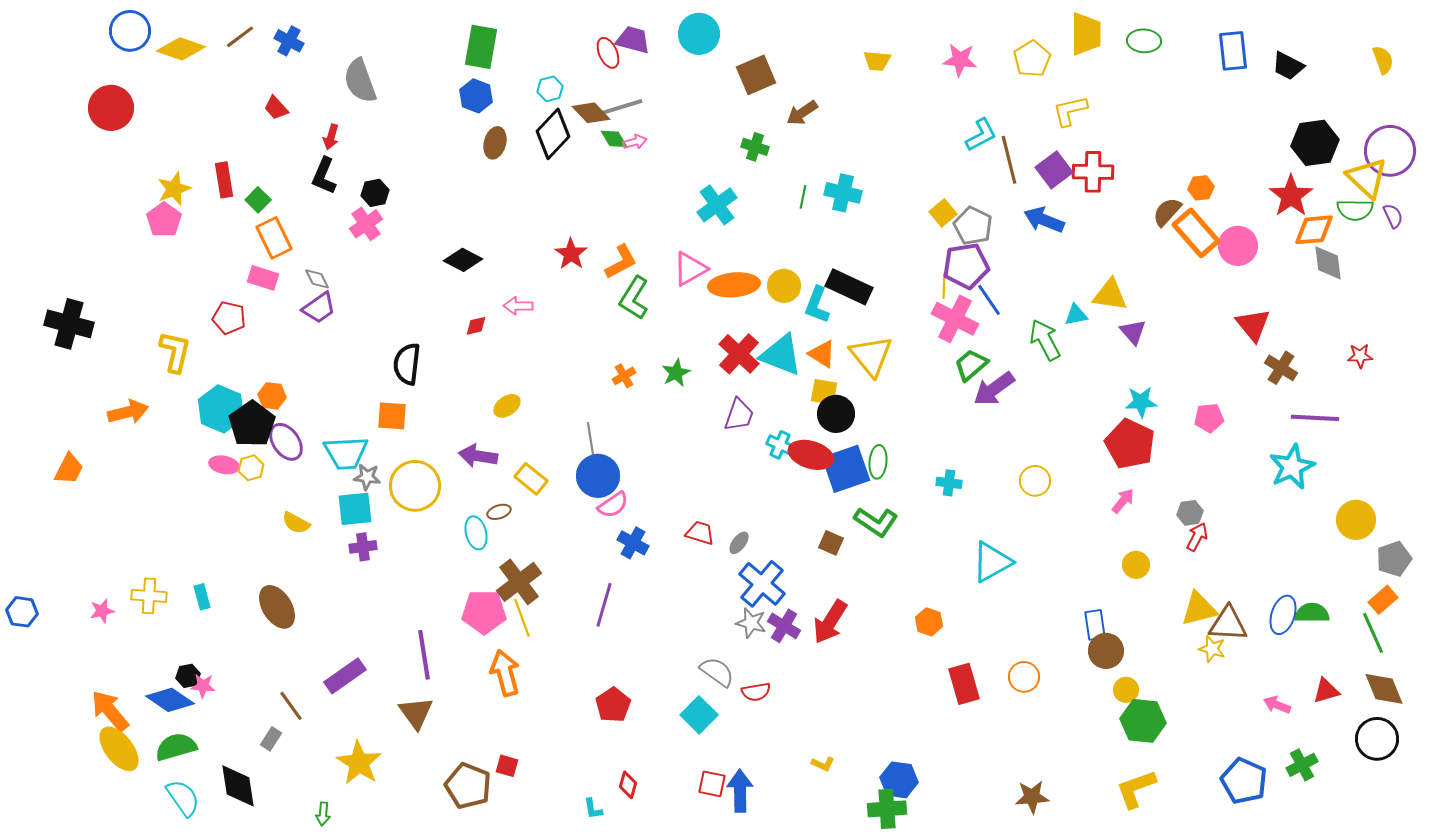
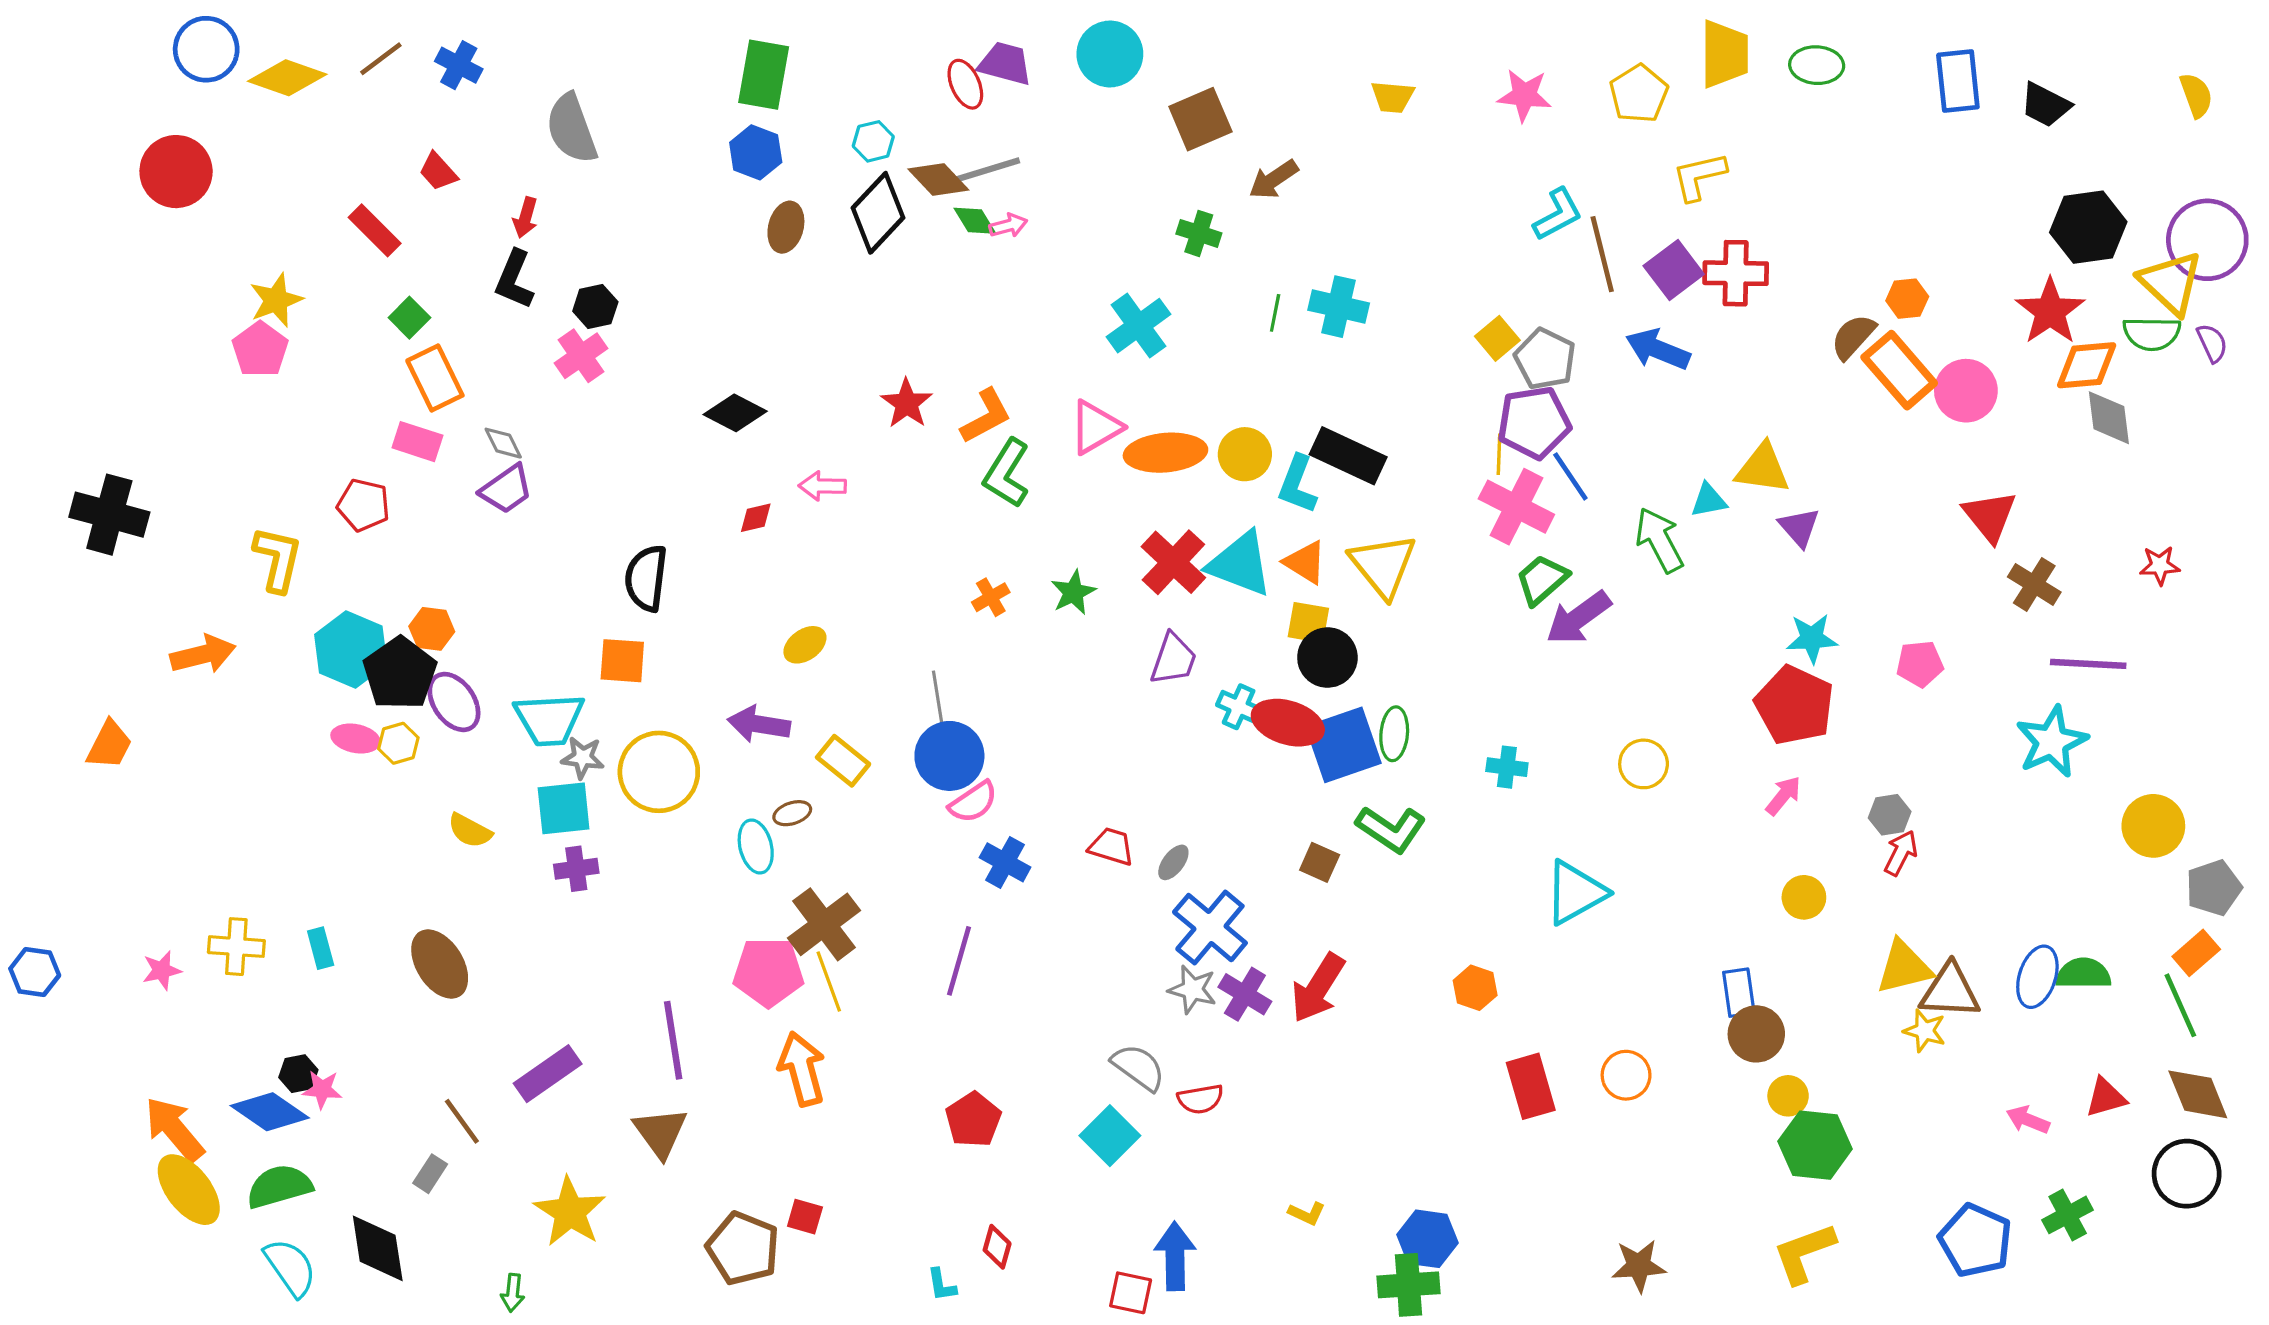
red rectangle: (224, 180) -> (375, 230), moved, turned -36
red square: (712, 784) -> (1131, 1293), moved

